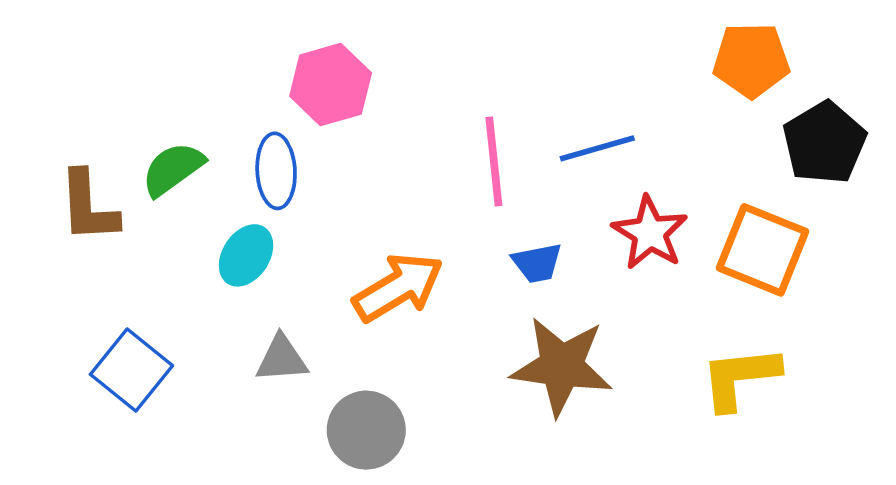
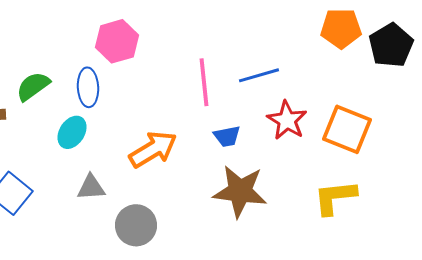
black pentagon: (824, 143) -> (391, 45), moved

